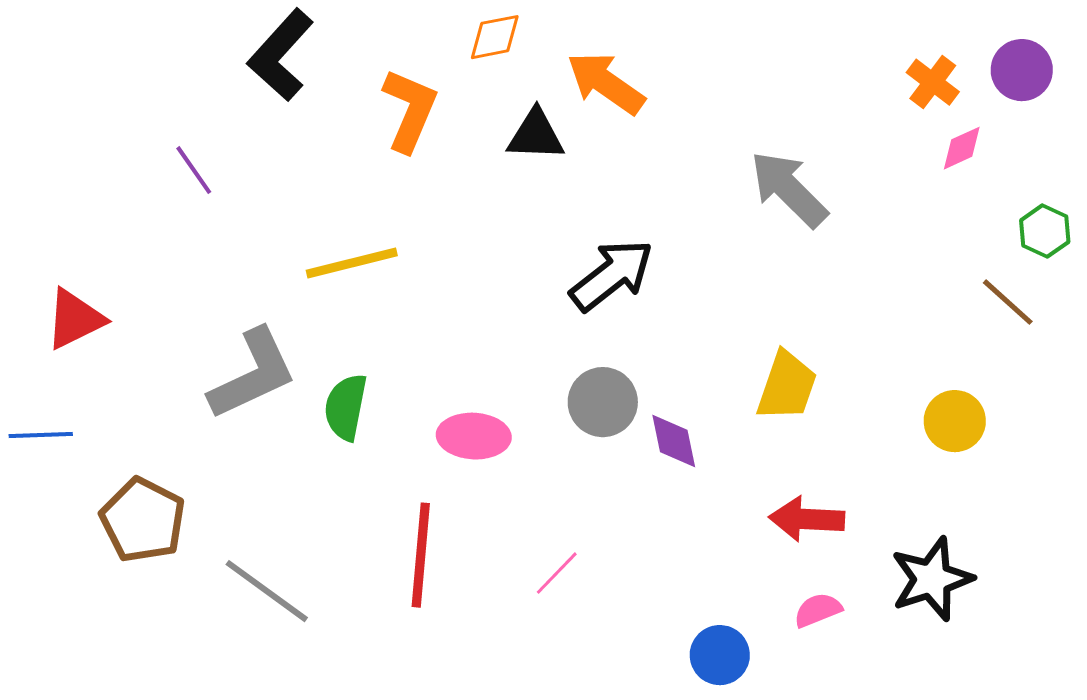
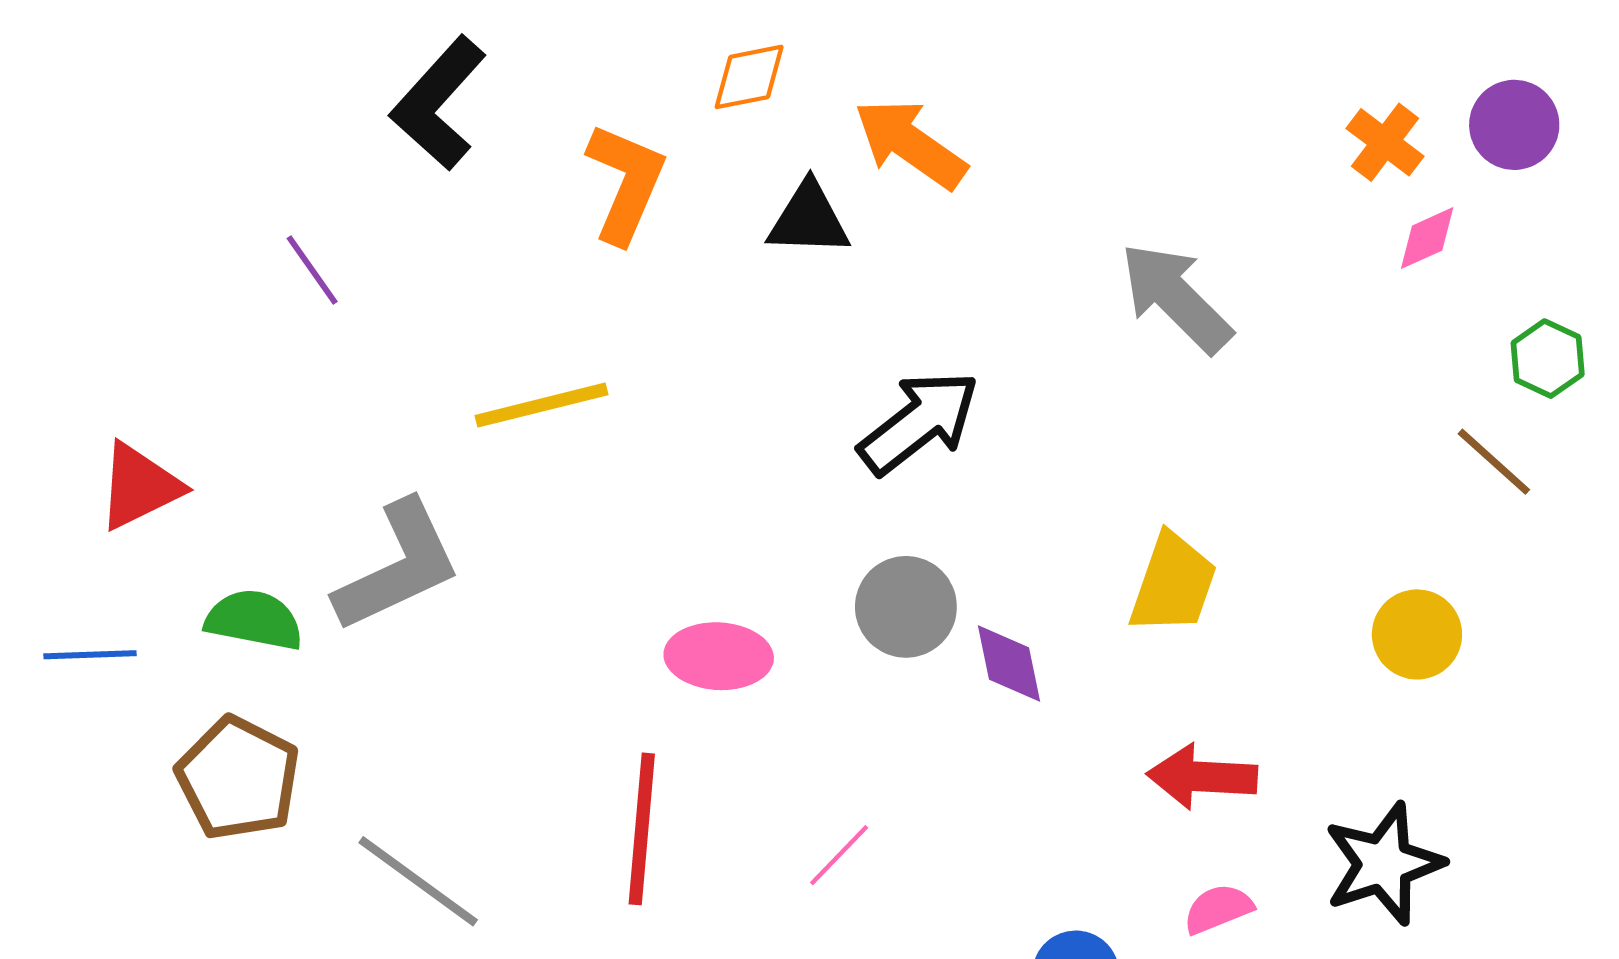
green semicircle: (346, 407) -> (254, 620), moved, turned 90

